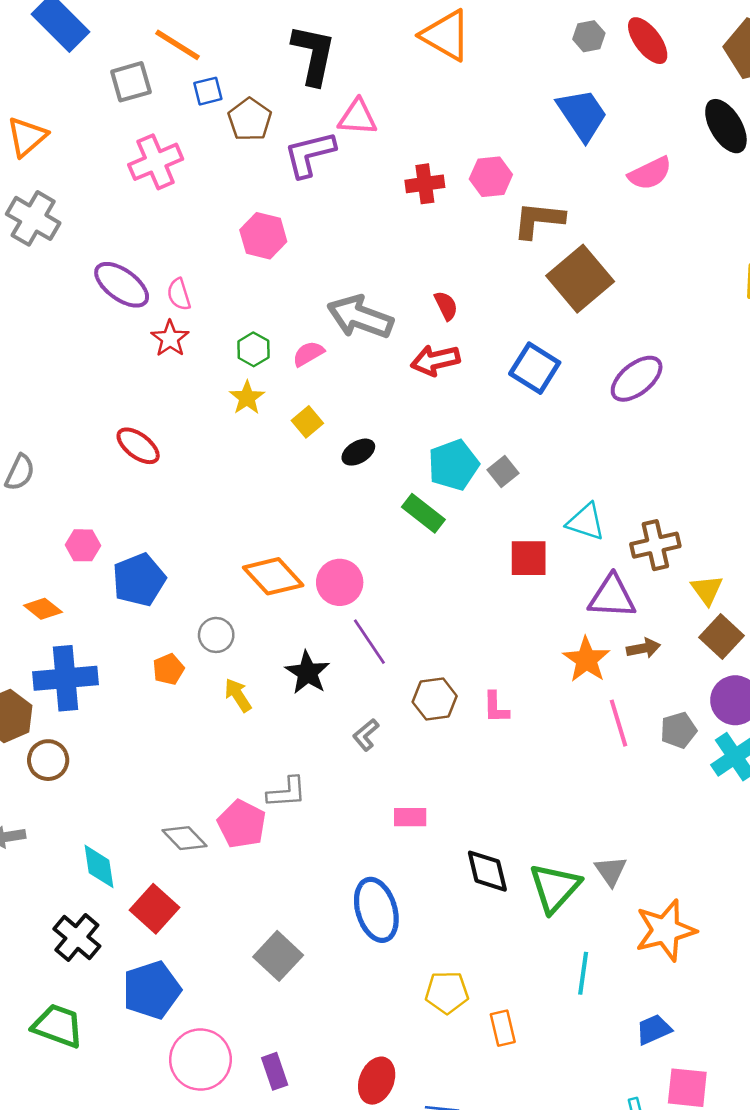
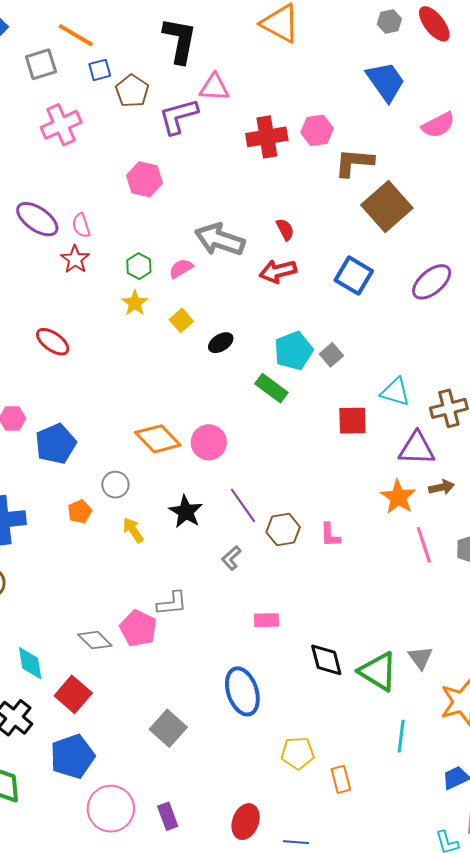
red cross: (425, 184) -> (267, 137), size x1.4
purple line: (369, 642) -> (243, 505), moved
green triangle: (555, 888) -> (378, 671), turned -39

